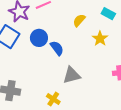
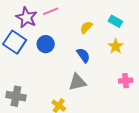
yellow star: (100, 39) -> (116, 46), moved
blue semicircle: (57, 48) -> (83, 55), moved

